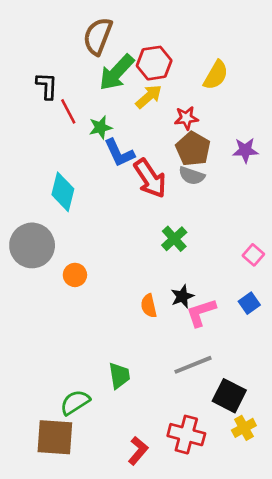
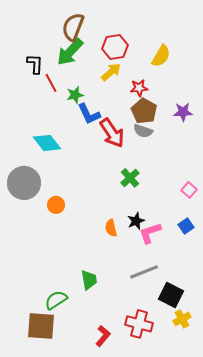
green arrow: (117, 72) -> (70, 52), moved
cyan diamond: (63, 192) -> (47, 143), turned -52

